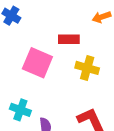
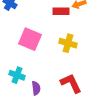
red rectangle: (69, 39) -> (61, 11), moved

